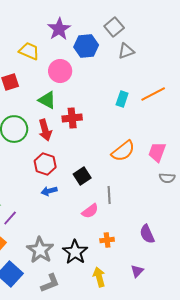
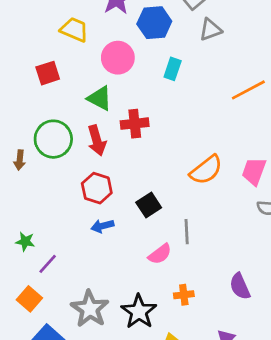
cyan rectangle: (122, 99) -> (173, 69), moved

